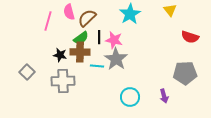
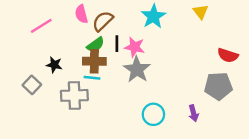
pink line: (48, 21) -> (41, 26), moved, turned 42
red semicircle: (190, 37) -> (228, 55), moved
black star: (60, 55) -> (54, 65), moved
cyan line: (97, 66) -> (92, 78), moved

